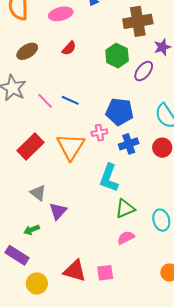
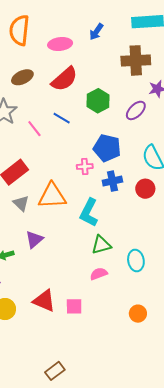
red semicircle: (69, 48) -> (64, 79), size x1.8
green hexagon: (117, 56) -> (98, 101), moved
blue line: (70, 100) -> (62, 118), moved
orange triangle: (71, 147) -> (52, 196), moved, turned 48
gray triangle: (38, 193) -> (21, 203), moved

